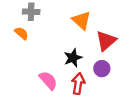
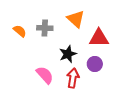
gray cross: (31, 12) -> (45, 28), moved
red triangle: (106, 41) -> (99, 38), turned 40

